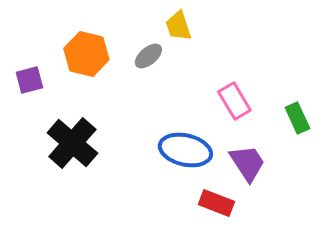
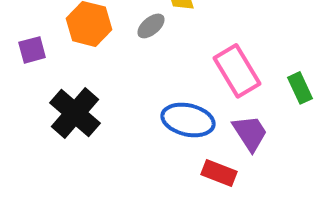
pink rectangle: (234, 101) -> (237, 71), size x1.4

